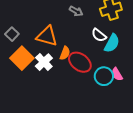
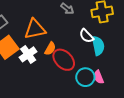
orange triangle: (47, 36) -> (35, 29), turned -35
cyan semicircle: (112, 43) -> (98, 46), turned -48

